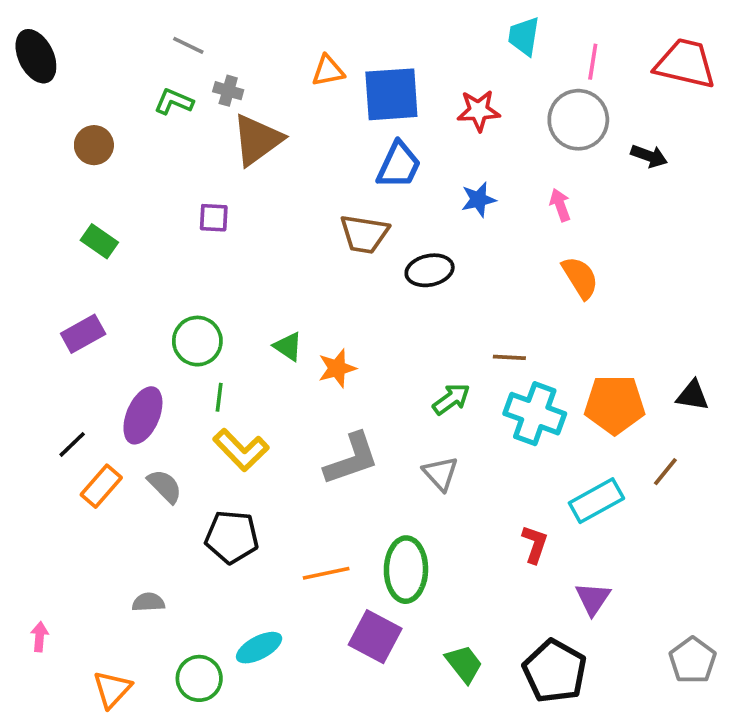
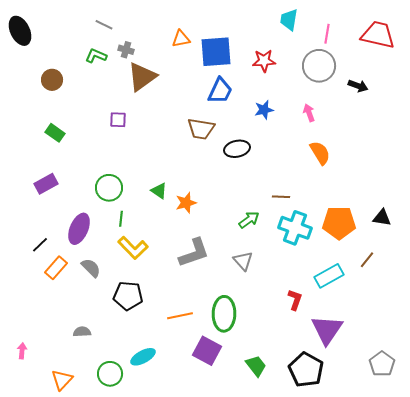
purple triangle: (593, 599) -> (327, 330), size x1.6

